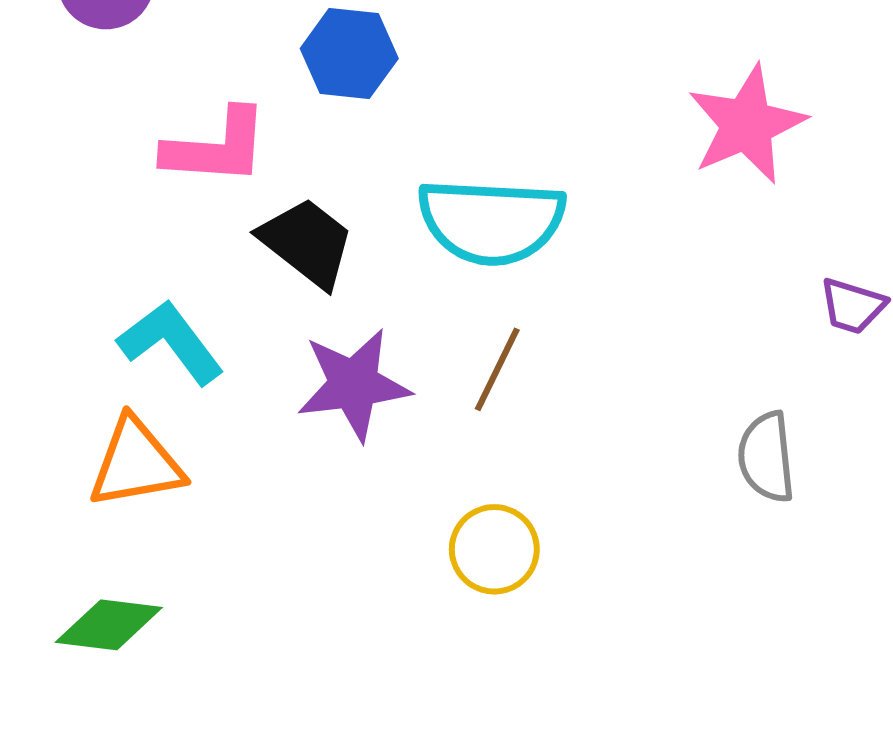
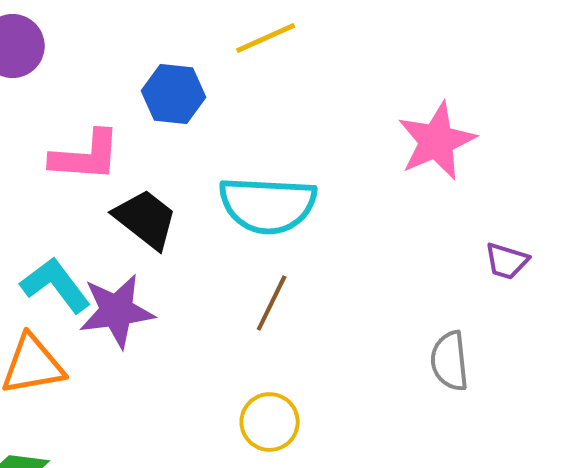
purple star: (354, 385) -> (117, 311), moved

